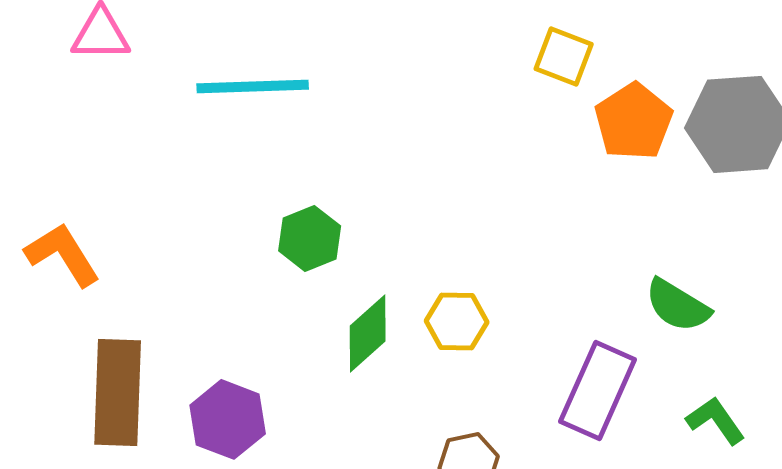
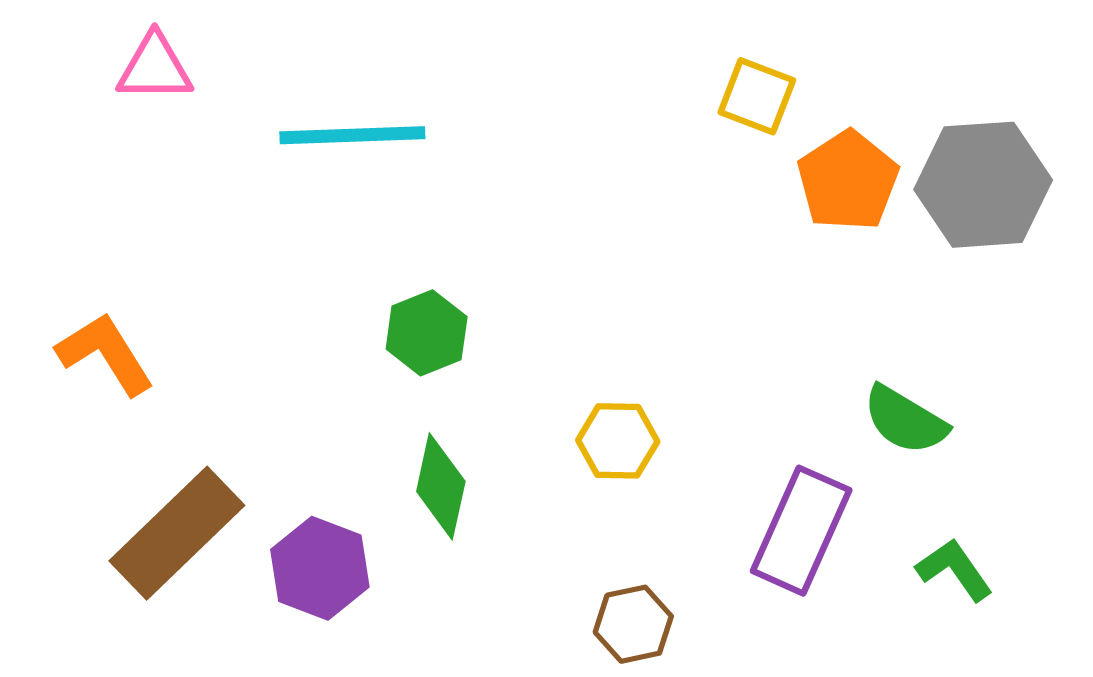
green diamond: (368, 333) -> (441, 486), moved, turned -36
brown rectangle: (118, 392) -> (177, 533), turned 44

